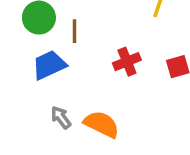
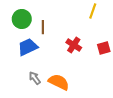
red cross: (127, 62) -> (74, 45), turned -35

